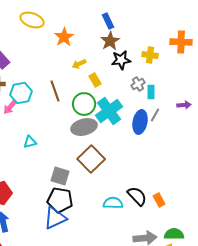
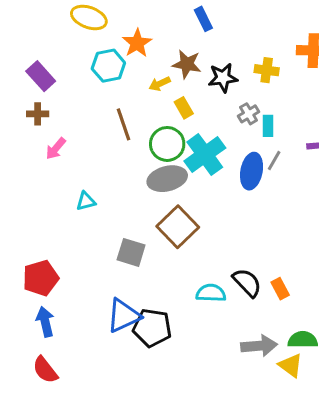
brown star: (110, 41) -> (187, 64), moved, turned -30
cyan hexagon: (21, 93) -> (108, 66), moved
black pentagon: (60, 200) -> (152, 328), moved

